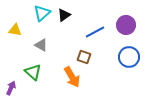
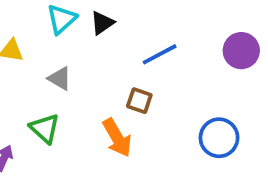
purple circle: (126, 25) -> (241, 51), moved
blue circle: (129, 57) -> (219, 138), moved

